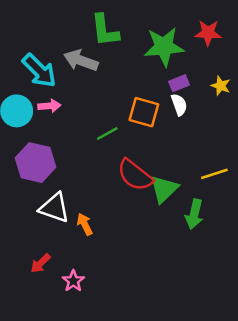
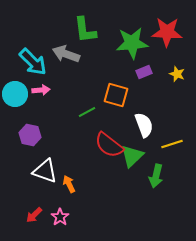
red star: (208, 33) -> (167, 32), size x1.4
white semicircle: (179, 105) -> (144, 125), moved, size x1.4
purple hexagon: (36, 163) -> (30, 135), size x0.7
pink star: (73, 281) -> (60, 217), moved

